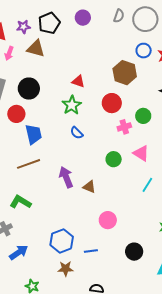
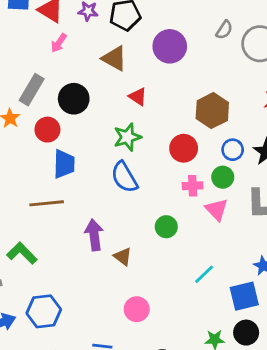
purple circle: (83, 18) -> (170, 46), moved, size x1.5
brown triangle: (36, 49) -> (114, 58), moved
blue circle: (144, 51) -> (233, 150), moved
red triangle: (78, 81) -> (138, 97), moved
blue semicircle: (77, 133) -> (124, 177), size x1.6
pink triangle: (141, 153) -> (217, 210), moved
blue hexagon: (62, 241) -> (44, 311), moved

